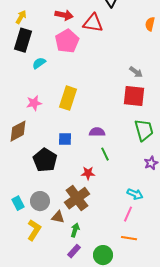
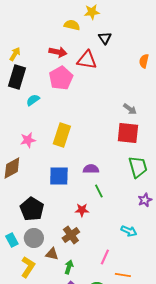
blue square: (65, 139) -> (59, 176), size x1.5
black pentagon: (45, 160) -> (32, 209), moved
brown cross: (77, 198) -> (71, 235), size x0.7
pink line: (128, 214) -> (105, 257), moved

